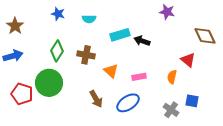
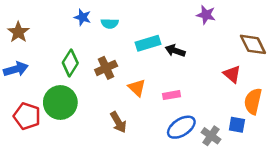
blue star: (58, 14) -> (83, 17), moved
brown cross: (86, 55) -> (106, 68), turned -36
orange semicircle: (172, 77) -> (253, 101), moved, size x1.5
blue ellipse: (128, 103) -> (181, 127), moved

